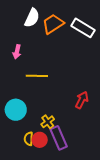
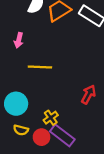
purple rectangle: (59, 138) -> (62, 135), turned -30
yellow semicircle: (29, 139) -> (21, 130), moved, turned -80

